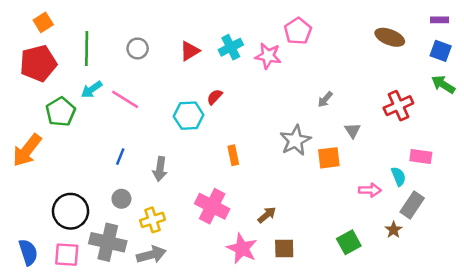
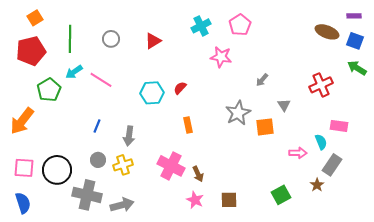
brown ellipse: (390, 37) -> (327, 32), moved
cyan cross: (231, 47) -> (201, 26), moved
pink star: (268, 56) -> (221, 57), moved
red semicircle: (215, 97) -> (180, 88), moved
brown arrow: (267, 215) -> (198, 174), moved, turned 105
yellow cross: (152, 220) -> (123, 165), moved
pink star: (242, 248) -> (195, 200), size x0.7
pink square: (67, 255) -> (24, 168), moved

